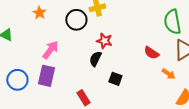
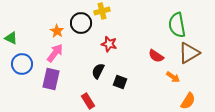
orange star: (39, 13) -> (57, 31), moved
black semicircle: (95, 59) -> (98, 71), moved
blue circle: (17, 80) -> (22, 64), moved

